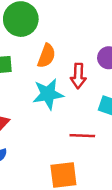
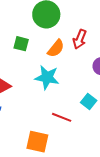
red arrow: (78, 76) -> (80, 39), moved

